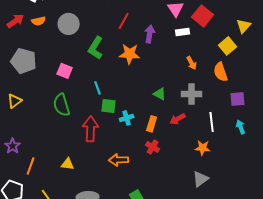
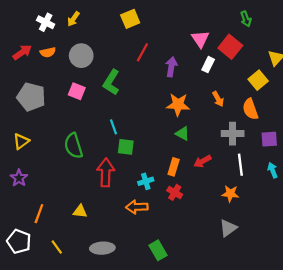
white rectangle: (183, 32) -> (208, 65), turned -56
orange star: (130, 54) -> (178, 105), moved
pink square: (65, 71) -> (77, 91), moved
gray cross: (192, 94) -> (233, 134), moved
cyan cross: (127, 118) -> (146, 181), moved
purple star: (13, 146) -> (19, 178), moved

